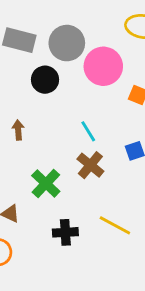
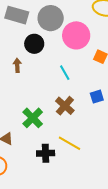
brown arrow: (18, 130) -> (17, 65), moved
cyan line: (88, 131) -> (65, 73), moved
yellow line: (115, 225) -> (70, 143), moved

